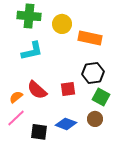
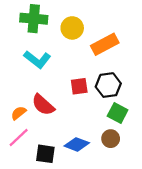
orange rectangle: (90, 38) -> (105, 44), turned -40
cyan L-shape: (32, 51) -> (37, 59), turned 50
red square: (68, 89) -> (79, 86), moved

